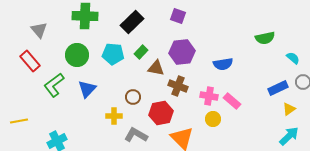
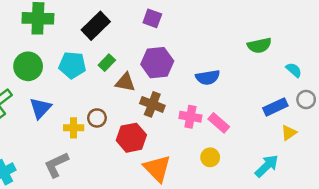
yellow cross: (114, 116) -> (74, 128), moved
yellow circle: (213, 119) -> (210, 157), moved
gray L-shape: (136, 135) -> (56, 165), moved, turned -55
cyan arrow: (289, 136) -> (267, 166), moved

